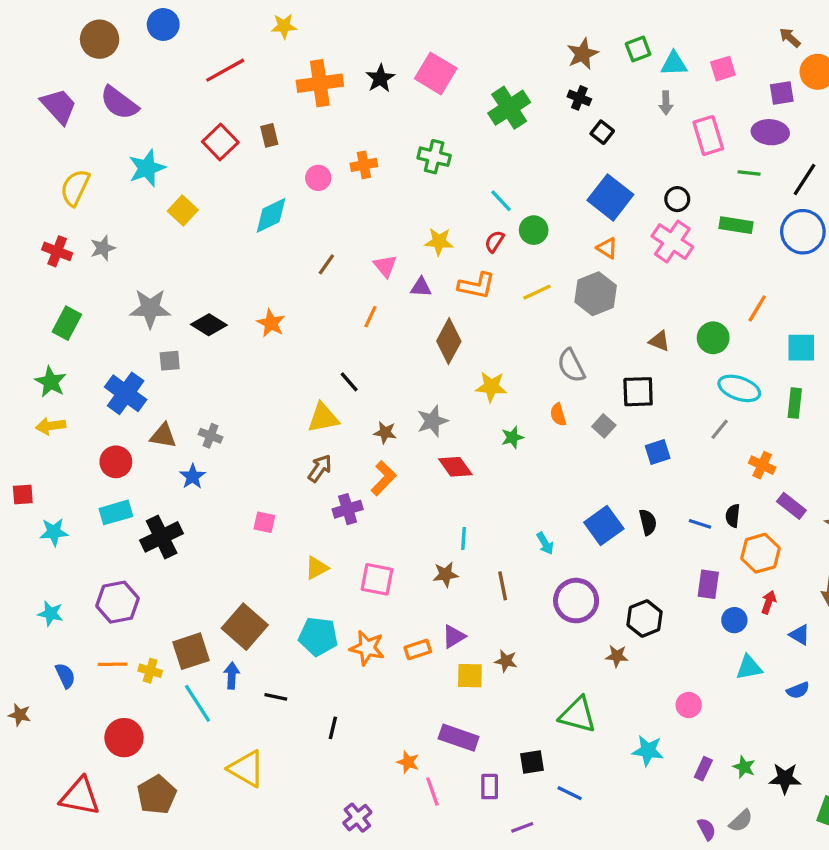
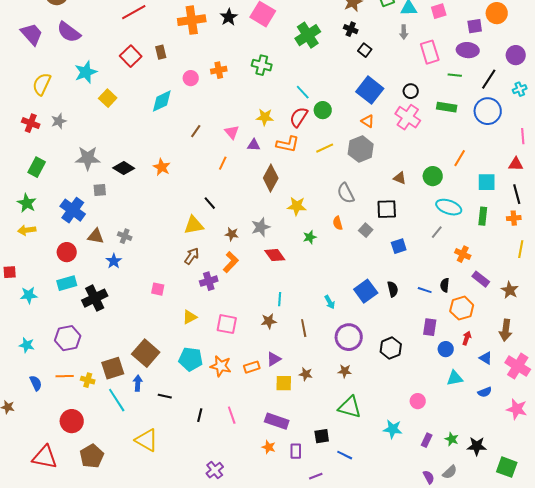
red semicircle: (494, 242) -> (299, 117), size x1.5
brown star: (617, 656) -> (345, 371), moved
orange star: (408, 762) -> (269, 447), moved
pink line: (432, 791) -> (232, 415), moved

